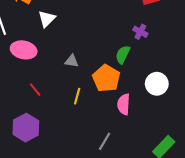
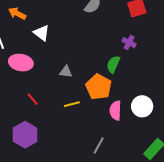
white triangle: (47, 19) -> (42, 33), turned -36
white circle: (157, 84) -> (142, 106), moved
yellow line: (77, 96) -> (72, 104), turned 63

